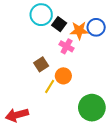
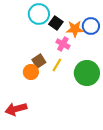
orange circle: (63, 76) -> (31, 72), moved
yellow line: (50, 86) -> (57, 65), moved
green circle: (92, 108) -> (87, 73), moved

